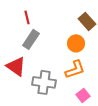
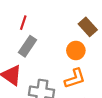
red line: (27, 17) -> (23, 23), turned 32

